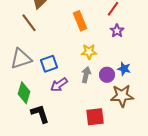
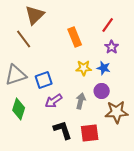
blue star: (124, 69) -> (104, 68), moved
gray arrow: (86, 75) -> (81, 101), moved
black L-shape: (40, 114) -> (63, 130), moved

